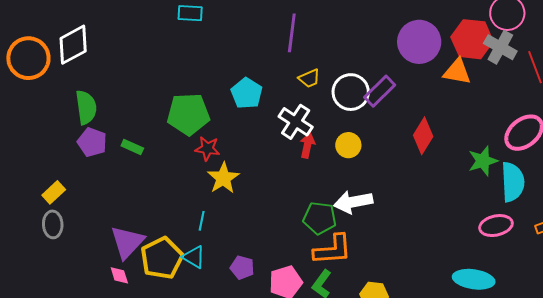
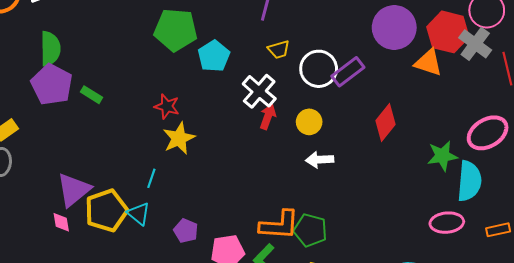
green pentagon: (188, 114) -> (176, 30), moved
purple pentagon: (92, 142) -> (52, 85), size x1.4
white arrow: (353, 202) -> (320, 160), moved, size x0.7
green pentagon: (320, 218) -> (310, 230), moved

